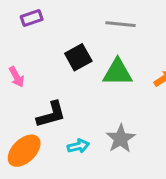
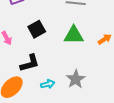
black square: (78, 57) -> (37, 29), moved

